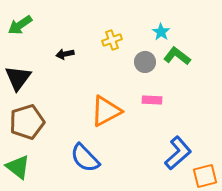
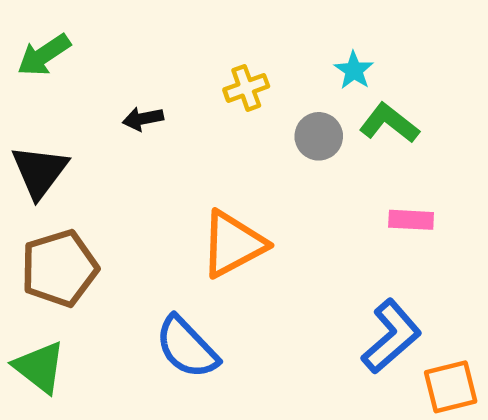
pink rectangle: (152, 100) -> (411, 220), moved

